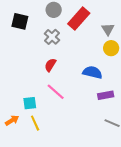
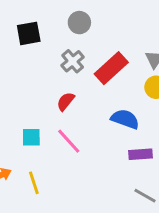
red rectangle: (79, 19) -> (111, 68), moved
black square: (20, 21) -> (29, 33), turned -30
cyan square: (30, 103) -> (31, 137), moved

